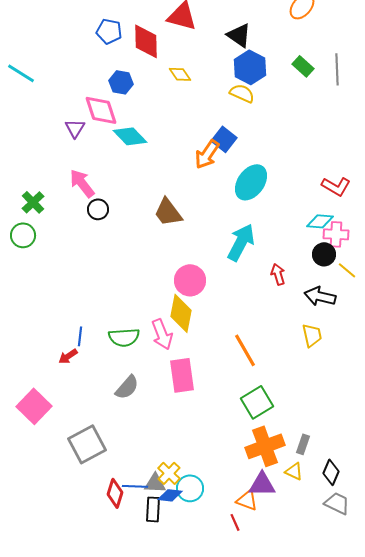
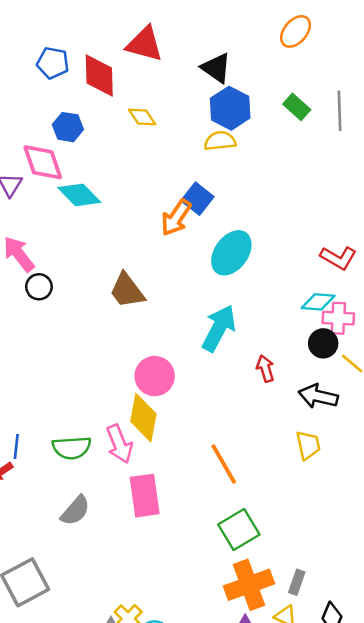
yellow semicircle: (242, 93) -> (220, 141), turned -30

